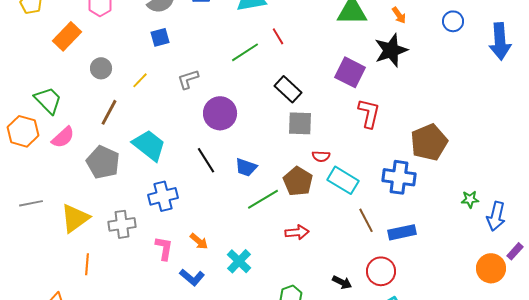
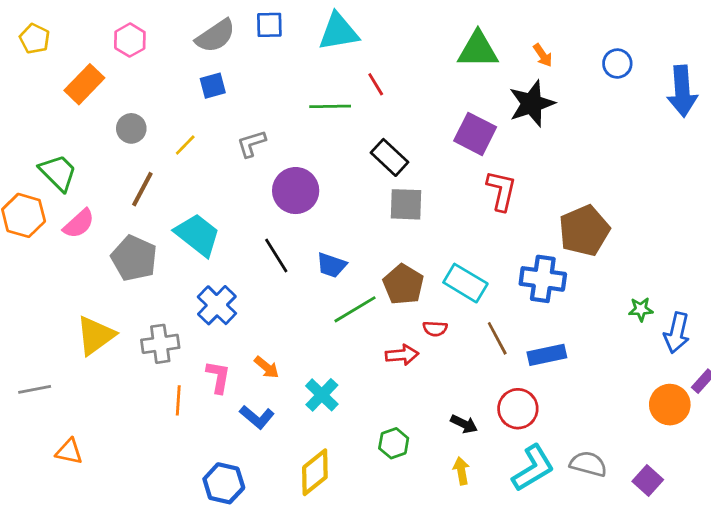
green line: (245, 52) -> (330, 106), turned 32
red semicircle: (321, 156) -> (435, 329), moved
blue cross: (163, 196) -> (217, 305), turned -32
gray line: (31, 203) -> (35, 389), moved
orange line: (87, 264) -> (178, 400), moved

